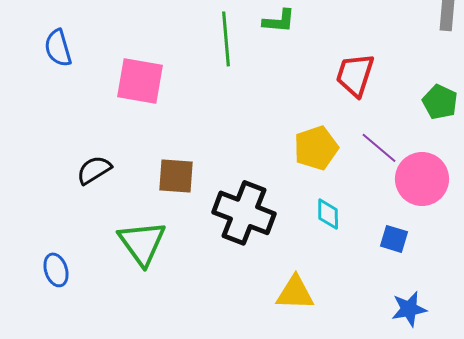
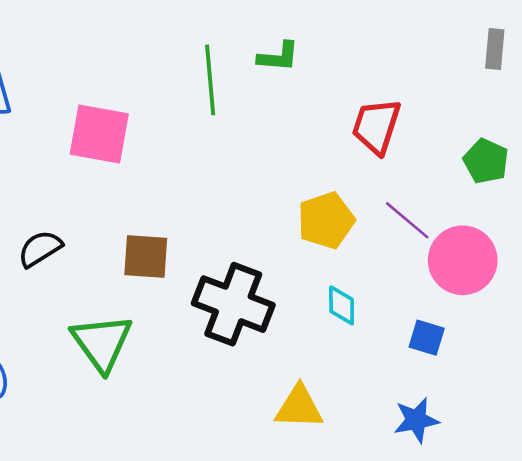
blue star: (409, 309) -> (416, 420), moved

